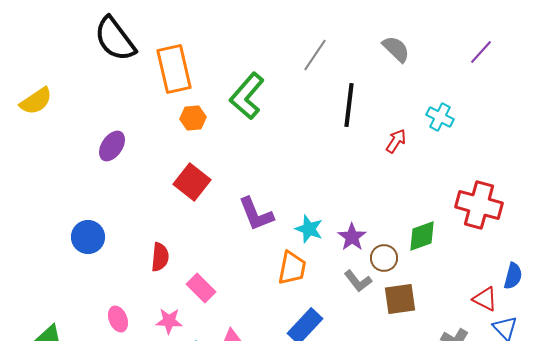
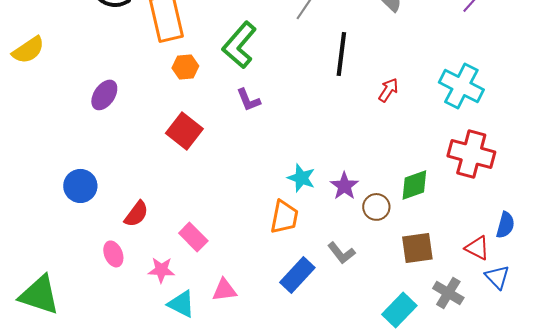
cyan cross: (440, 117) -> (461, 86), moved, size x1.6
purple L-shape: (256, 214) -> (248, 100), moved, size x0.7
red semicircle: (160, 257) -> (136, 214), moved, turned 32
gray L-shape: (358, 281) -> (341, 253), moved
brown square: (400, 299) -> (417, 248), moved
pink ellipse: (118, 319) -> (113, 254), moved

